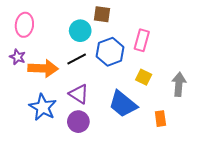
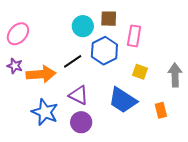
brown square: (102, 14) -> (109, 19), moved
pink ellipse: (24, 25) -> (18, 34), turned 40
cyan circle: (80, 31) -> (83, 26), moved

